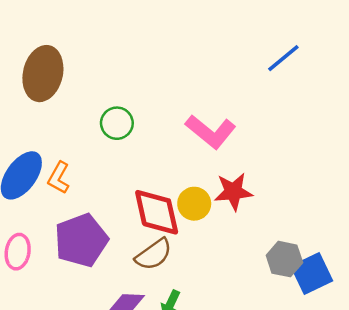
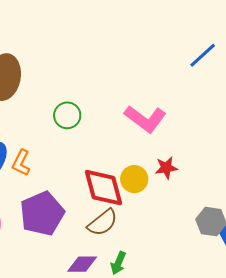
red star: (233, 192) -> (166, 168), size x0.7

